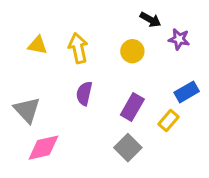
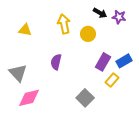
purple star: (179, 39) -> (119, 17), moved
yellow arrow: (78, 48) -> (64, 24), moved
purple rectangle: (132, 107) -> (103, 62), moved

